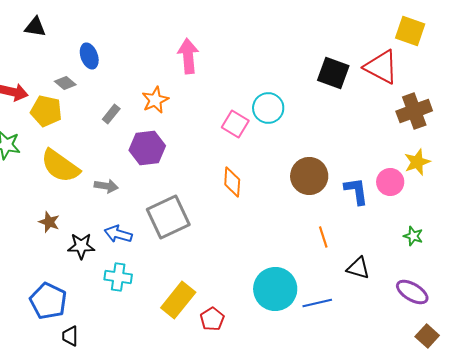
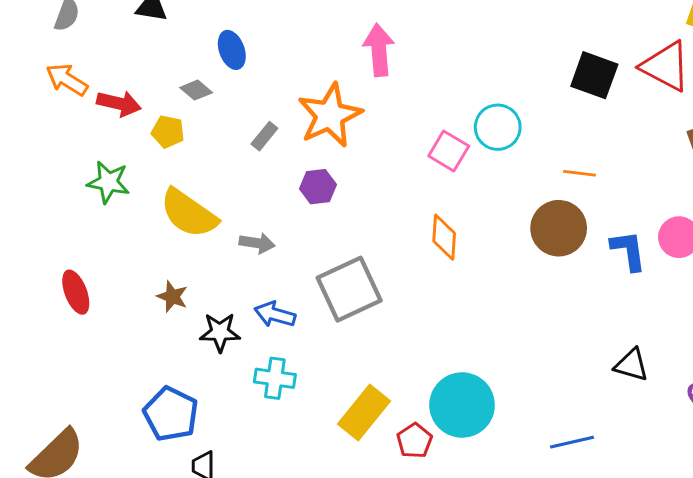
orange star: (155, 100) -> (330, 115), size x1.6
yellow pentagon: (46, 111) -> (168, 132), size x0.7
purple hexagon: (147, 148) -> (318, 187), size x0.7
orange line: (323, 237) -> (579, 173), moved, turned -65
cyan circle: (275, 289) -> (462, 405), moved
blue line: (317, 303) -> (572, 442), moved

